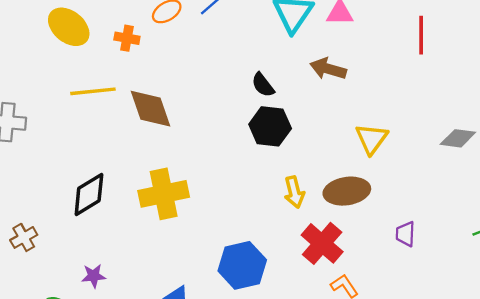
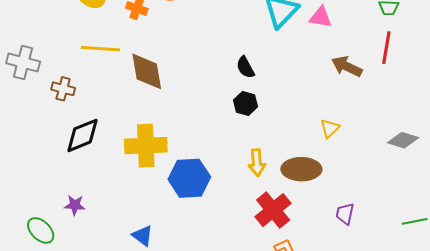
brown arrow: (328, 69) -> (347, 66), moved
black hexagon: (270, 126) -> (245, 103), size x0.7
yellow triangle: (372, 139) -> (330, 128), size x0.7
brown cross: (24, 237) -> (63, 89), moved, turned 35
blue hexagon: (242, 265) -> (189, 178), moved

